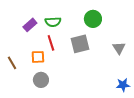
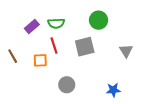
brown line: (12, 63) -> (13, 56), moved
gray circle: (41, 80) -> (67, 85), moved
blue star: (123, 85) -> (113, 90), moved

